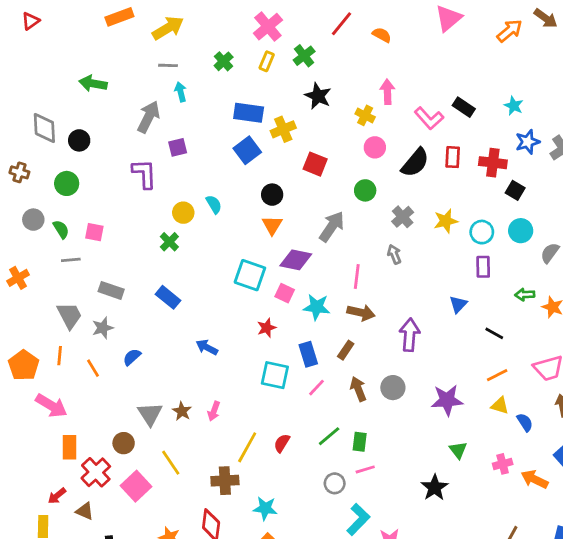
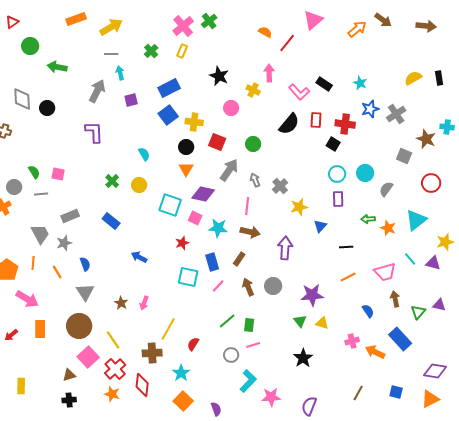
red line: (342, 24) -> (287, 43), moved
green cross: (304, 56) -> (209, 21), moved
blue rectangle: (249, 113) -> (169, 88), turned -35
yellow cross: (283, 129) -> (194, 122), moved, turned 30
purple square: (178, 147) -> (131, 100), moved
pink circle: (375, 147) -> (231, 108), moved
red square: (315, 164) -> (217, 142), moved
green circle: (67, 183) -> (30, 46), moved
black square: (515, 190) -> (333, 144), moved
yellow circle: (183, 213) -> (139, 185), moved
gray cross: (403, 217) -> (280, 186), moved
gray circle: (33, 220) -> (14, 187), moved
yellow star: (446, 221) -> (299, 207), moved
gray arrow: (394, 254) -> (255, 180), moved
gray rectangle: (111, 290) -> (70, 216), turned -42
black line: (494, 333) -> (346, 247), turned -32
blue semicircle: (132, 357) -> (85, 264), turned 112
yellow triangle: (500, 406) -> (322, 323), moved
gray triangle: (150, 414) -> (85, 292), moved
brown circle: (124, 443) -> (79, 326), size x1.6
red semicircle: (282, 443) -> (193, 344), moved
green triangle: (458, 450) -> (300, 321), moved
red cross: (96, 472) -> (115, 369), moved
red arrow: (57, 496) -> (11, 335), moved
cyan star: (265, 508) -> (181, 373), turned 30
brown triangle: (85, 511) -> (69, 375), moved, turned -40

